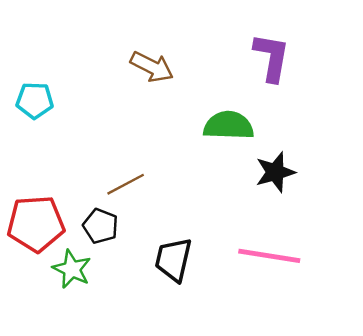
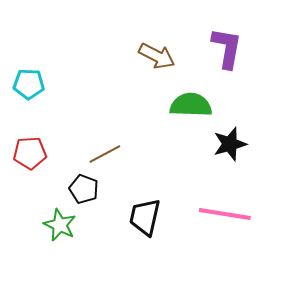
brown arrow: (152, 67) -> (157, 56), moved
red pentagon: (36, 224) -> (30, 153), moved, size x0.7

